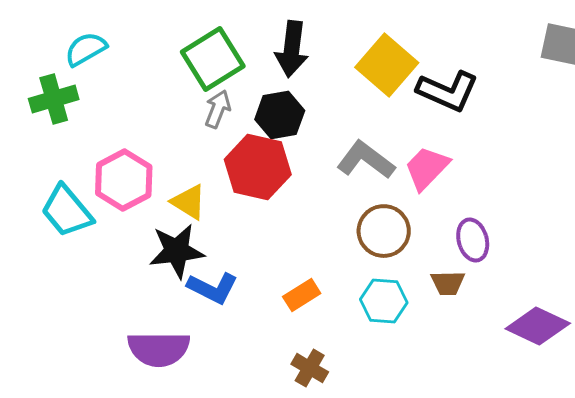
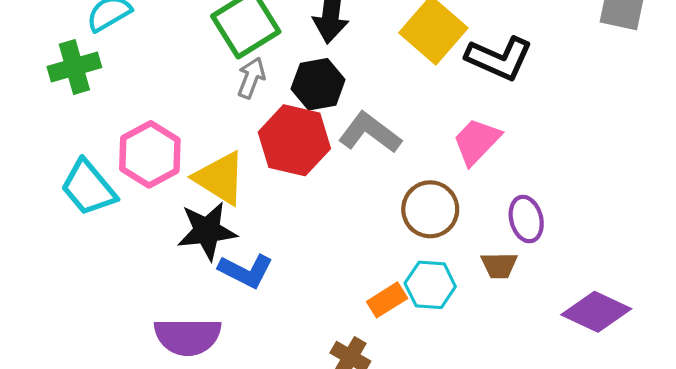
gray L-shape: (366, 160) -> (370, 133), moved
yellow triangle: (189, 202) -> (220, 178), size x1.4
orange rectangle: (302, 295) -> (387, 300), moved

